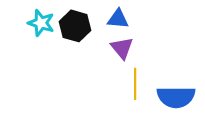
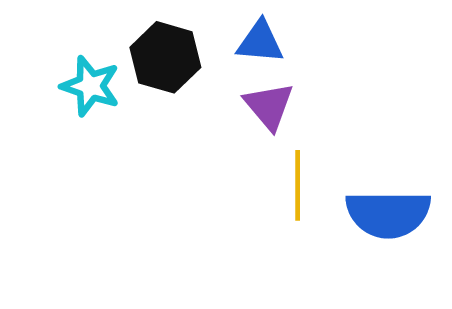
cyan star: (41, 23) -> (90, 86), moved

